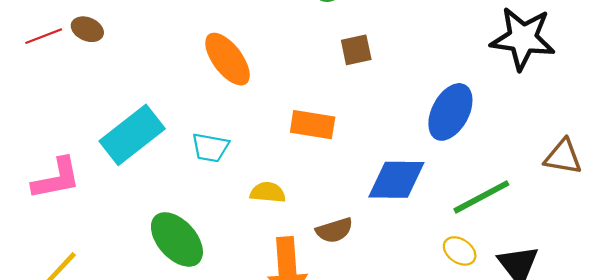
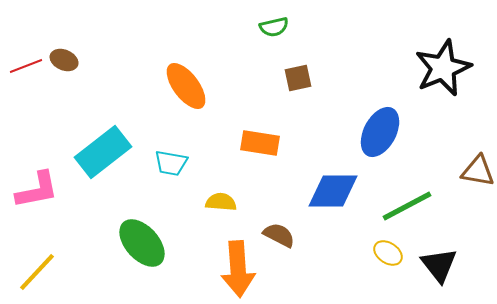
black star: (523, 38) -> (443, 68), turned -30
brown semicircle: (334, 230) -> (279, 235), turned -136

